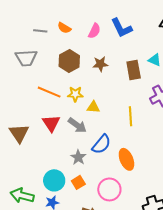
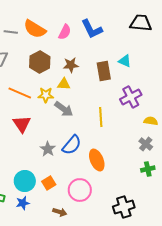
orange semicircle: (64, 28) -> (35, 29), size x1.6
yellow triangle: (93, 107) -> (64, 84), moved
gray arrow: (77, 125) -> (64, 109), moved
gray star: (78, 157) -> (48, 149), moved

